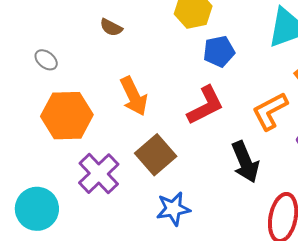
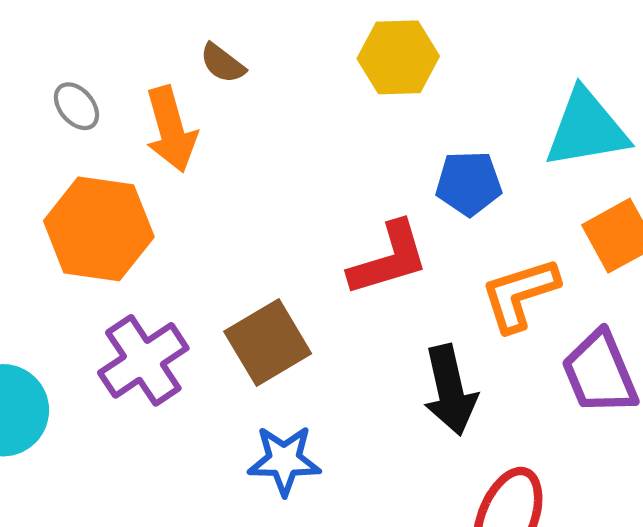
blue pentagon: (219, 51) -> (469, 183), moved
orange arrow: (134, 96) -> (171, 129), moved

